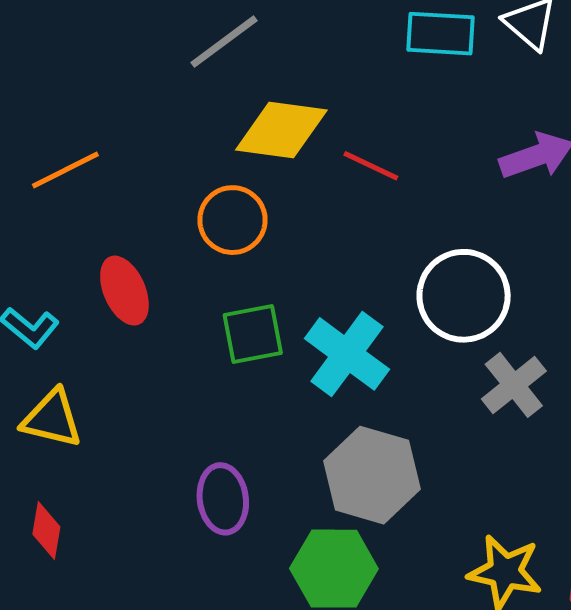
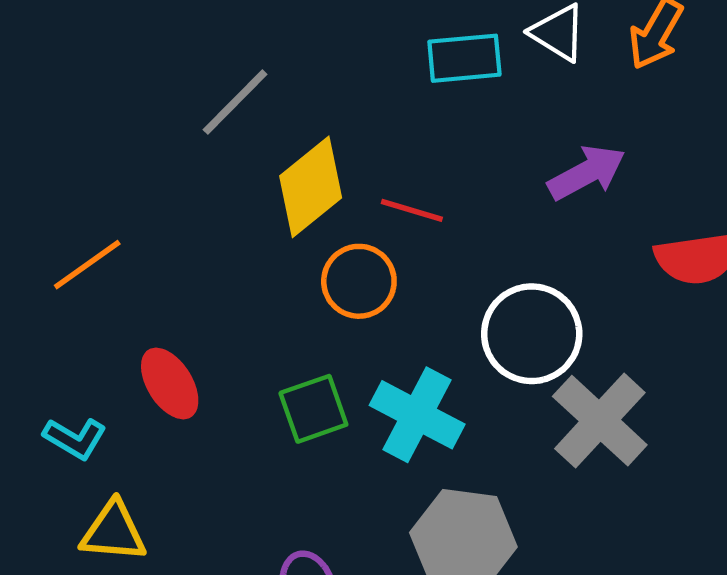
yellow diamond: (281, 130) -> (311, 187), turned -38
orange circle: (233, 220) -> (359, 281), moved
gray cross: (514, 385) -> (600, 421), size x1.4

